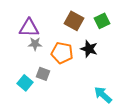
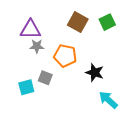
black star: (89, 49) -> (95, 73), moved
cyan square: (25, 83) -> (26, 87), turned 35

